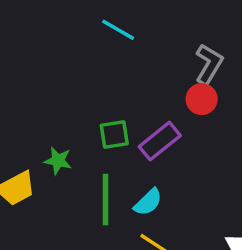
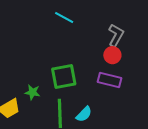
green square: (114, 134) -> (64, 77), size x1.5
purple rectangle: (160, 141) -> (110, 80), moved, turned 55

